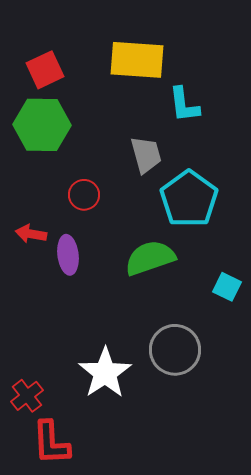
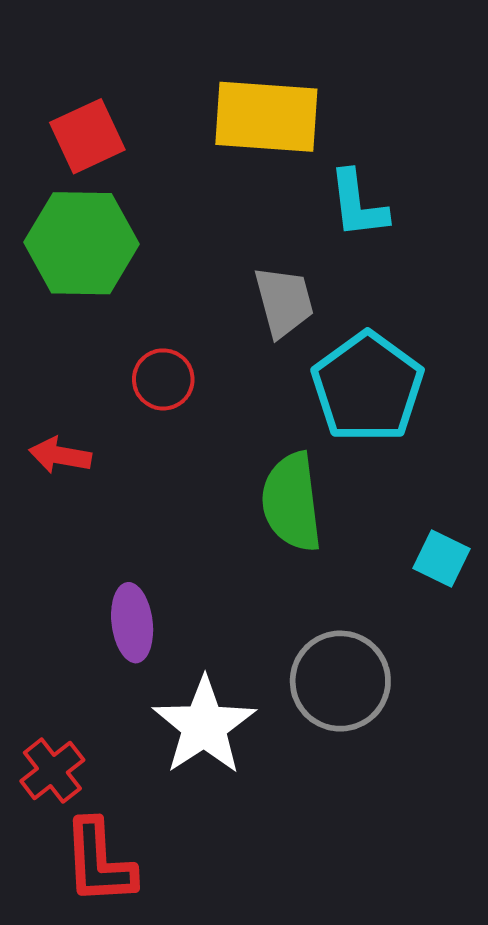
purple ellipse: (68, 255) -> (132, 623), moved
green semicircle: (150, 258) -> (292, 502), turned -78

